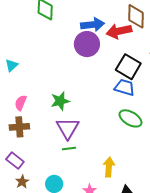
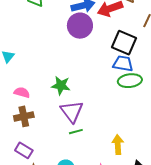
green star: (60, 101) -> (61, 86), turned 30
pink semicircle: (21, 103) -> (22, 92), turned 91
green ellipse: (130, 118) -> (130, 81), moved, turned -30

